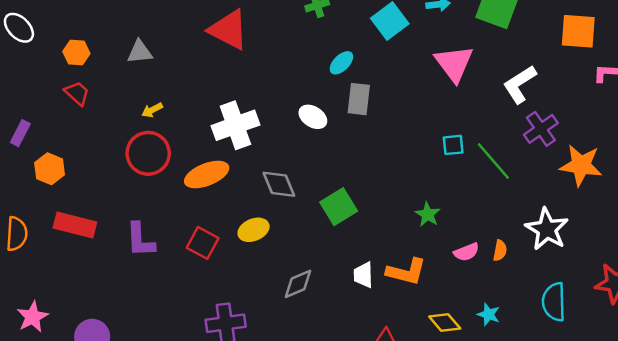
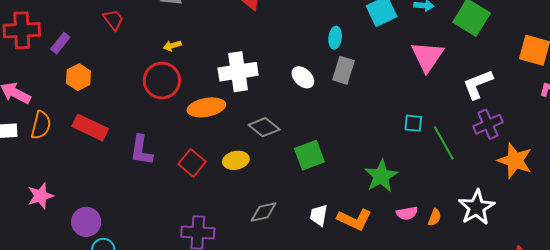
cyan ellipse: (341, 63) -> (335, 38), turned -50
gray diamond: (279, 184) -> (264, 127), turned -40
green star: (428, 214) -> (381, 176), size x1.6

